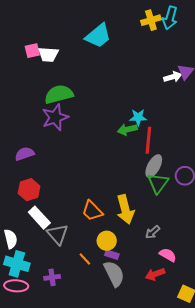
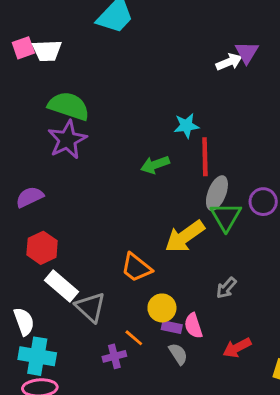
green semicircle: (59, 94) -> (69, 106), turned 40
green arrow: (127, 129) -> (155, 165), moved
yellow arrow: (125, 209) -> (185, 237), moved, turned 76
pink semicircle: (168, 255) -> (193, 326), moved, turned -132
gray semicircle: (114, 274) -> (178, 354), size x0.6
purple cross: (52, 277) -> (114, 356), moved

